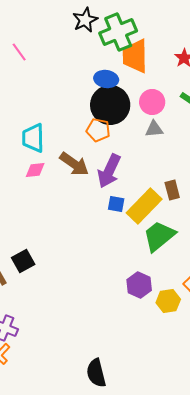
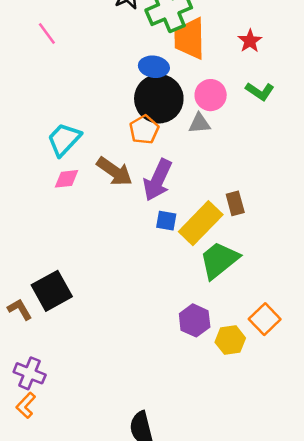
gray triangle: (154, 129) -> (199, 123), moved
orange pentagon: (98, 130) -> (144, 130), turned 30
cyan trapezoid: (33, 138) -> (64, 139), turned 44
black square: (23, 261) -> (52, 291), size x1.4

